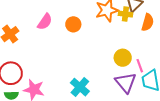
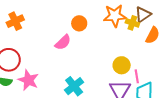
pink semicircle: (45, 22) -> (63, 42), moved

